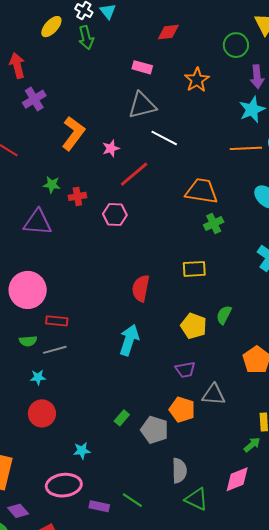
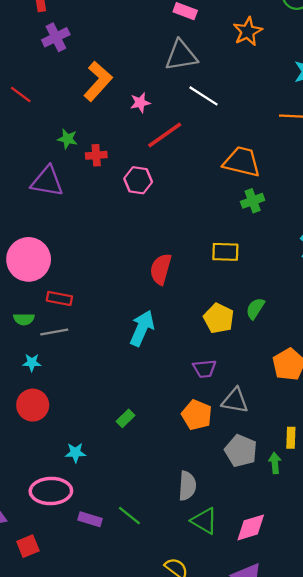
gray pentagon: (154, 430) -> (241, 451), moved
green arrow: (252, 445) -> (275, 463), turned -60
pink diamond: (237, 479) -> (251, 527), moved

